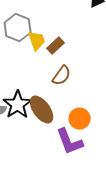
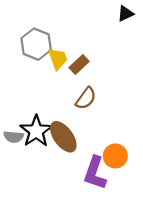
orange circle: (80, 119) -> (115, 156), moved
purple L-shape: (70, 142) -> (95, 173), turned 40

